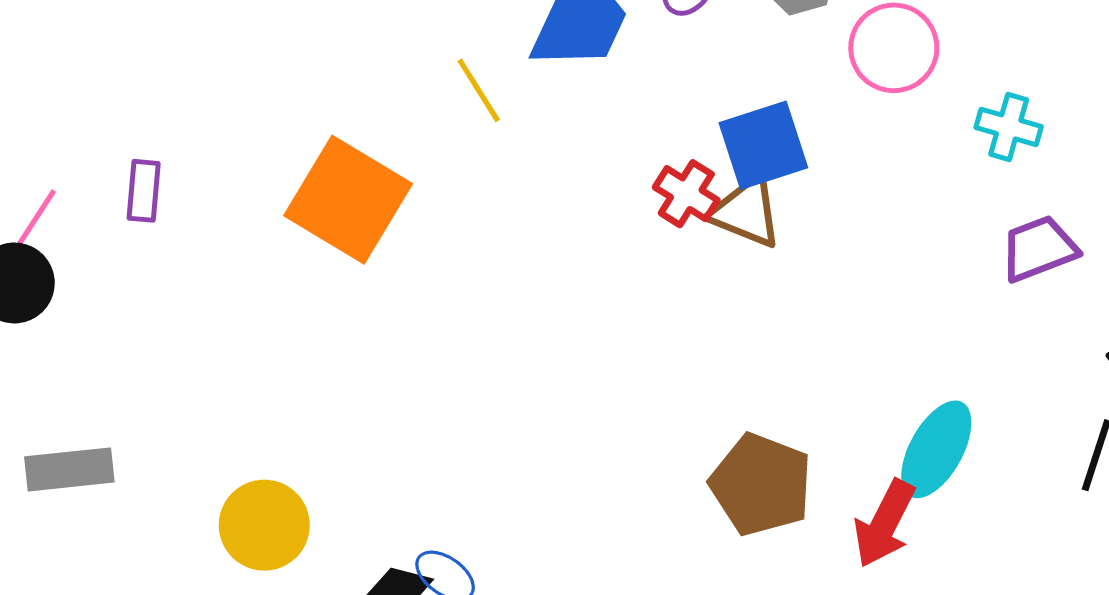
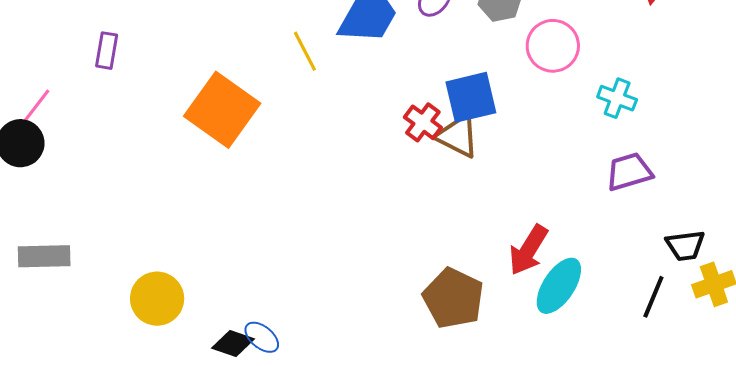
purple rectangle: (144, 191) -> (107, 51), moved
red arrow: (884, 524) -> (528, 250), moved

